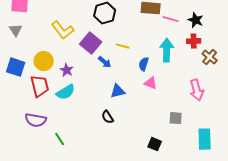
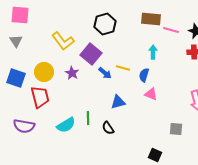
yellow line: (123, 46) -> (123, 68), moved
cyan arrow: (167, 50) -> (153, 52), moved, size x0.6
purple star: (67, 70) -> (72, 73), moved
cyan semicircle: (66, 92) -> (66, 125), moved
purple semicircle: (36, 120) -> (24, 126), moved
green line: (60, 139) -> (88, 118), moved, turned 32

